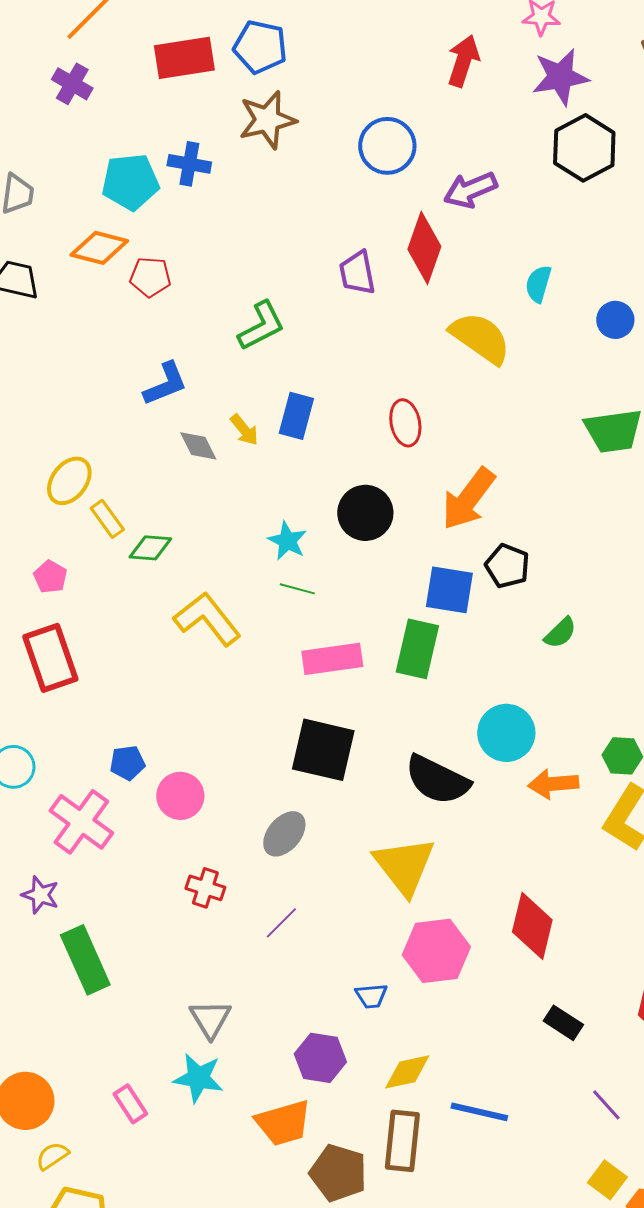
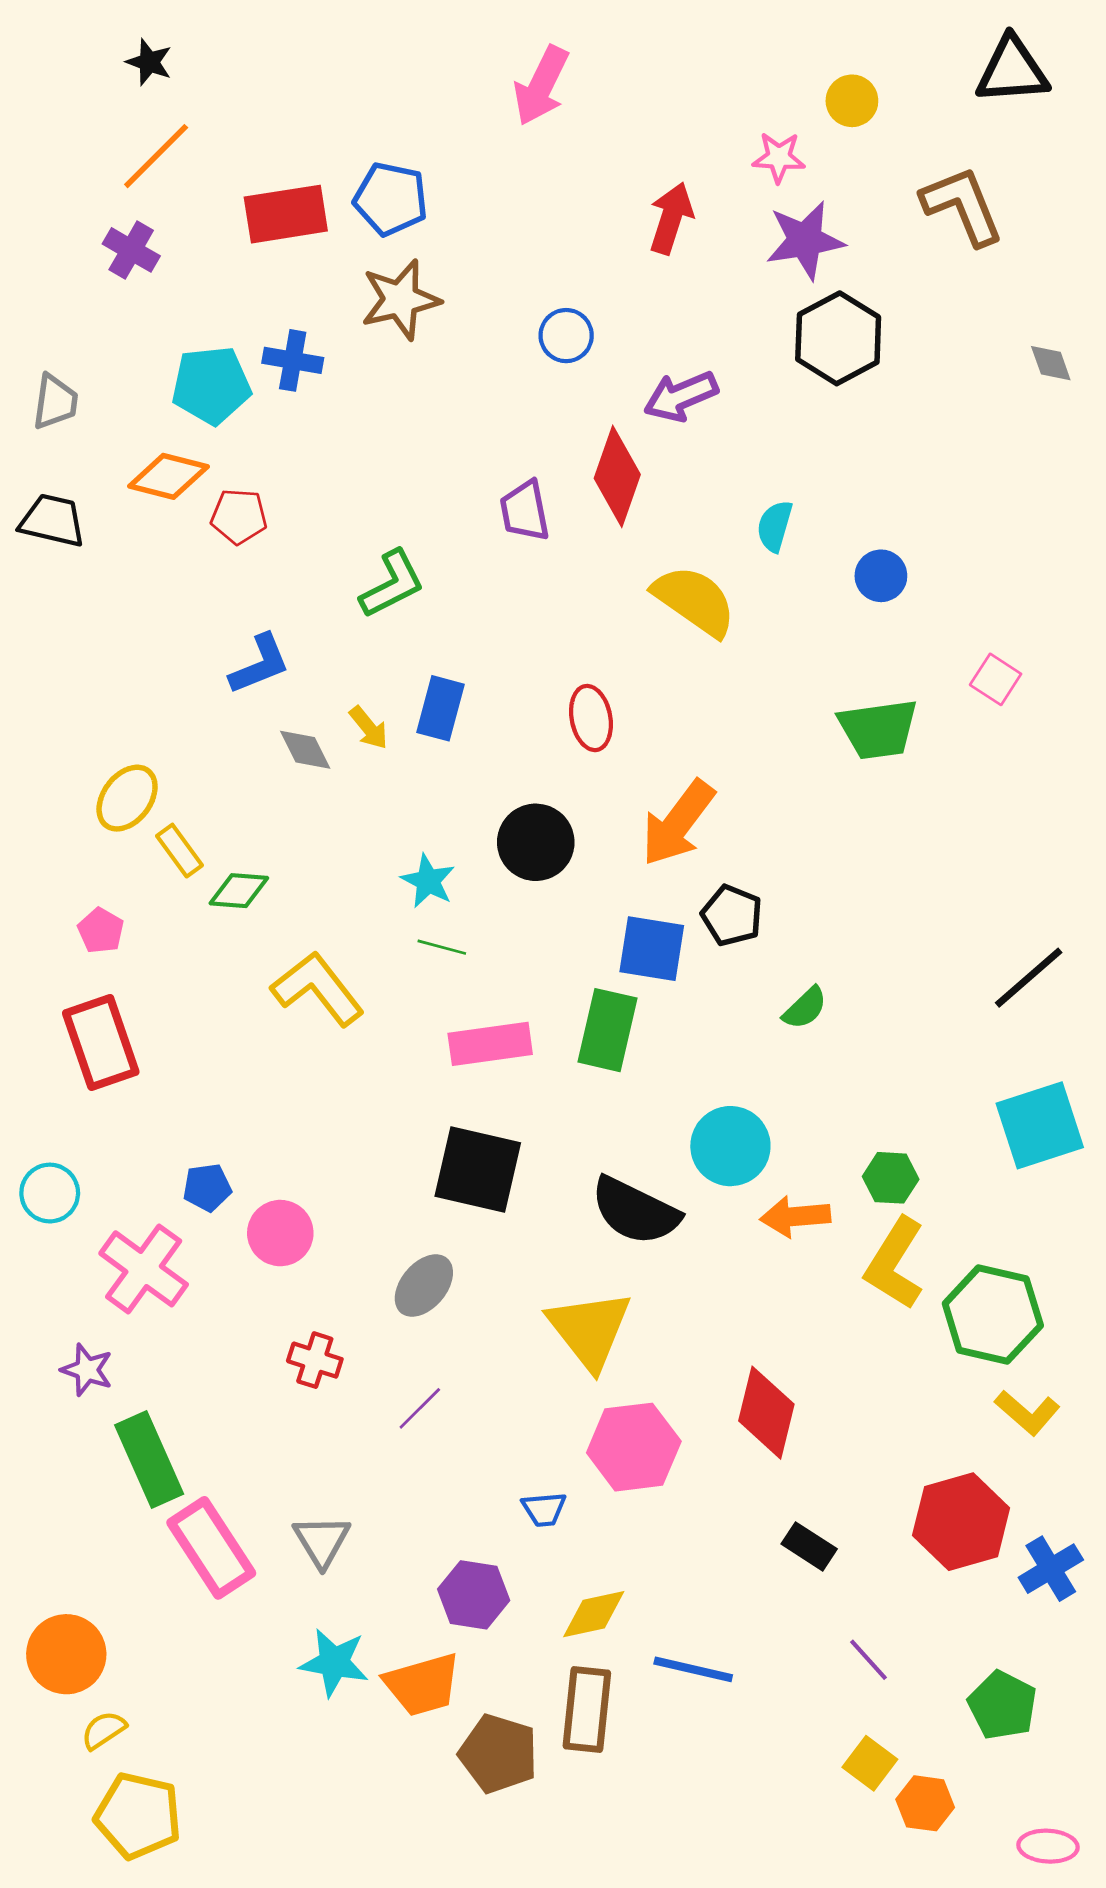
blue circle: (387, 146) -> (566, 336), size x0.7
cyan star: (198, 1078) -> (334, 1662), moved
pink rectangle: (130, 1104) -> (211, 1548), moved, size x1.8

